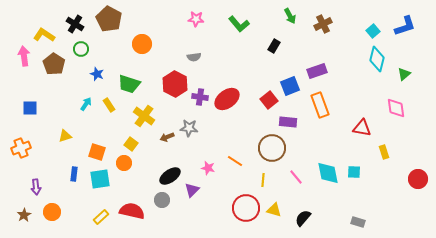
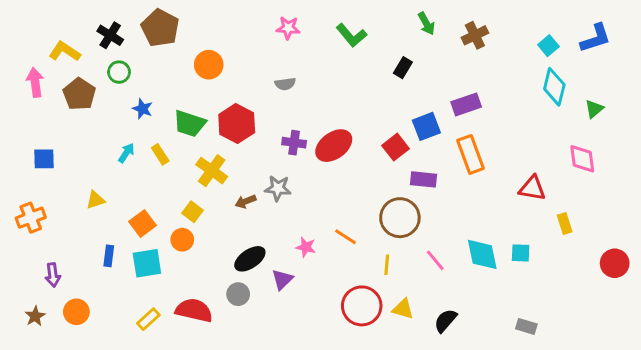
red hexagon: (175, 84) -> (237, 124), moved
orange square: (97, 152) -> (143, 224), turned 36

